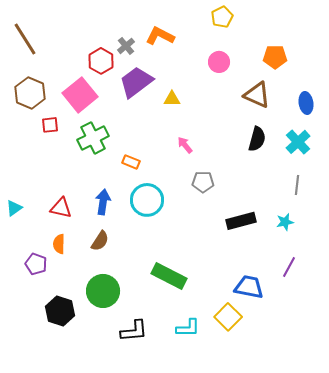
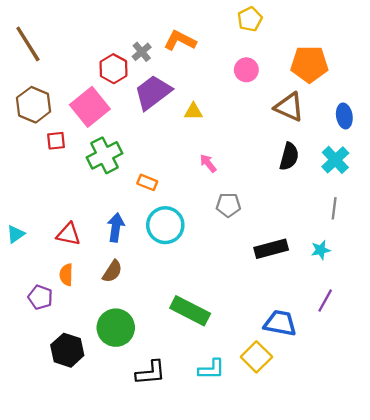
orange pentagon: (275, 57) -> (309, 64), size x1.4

